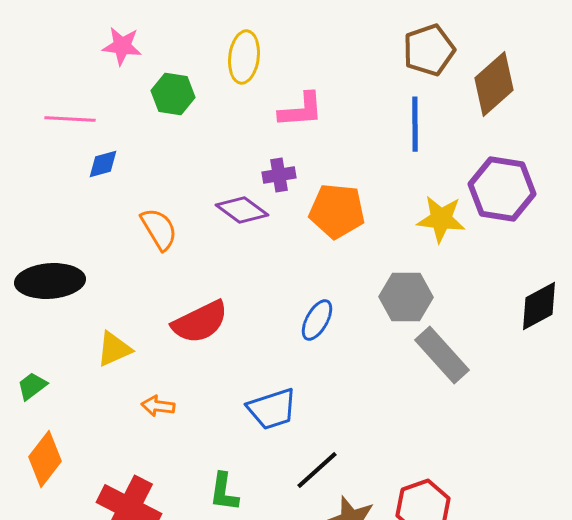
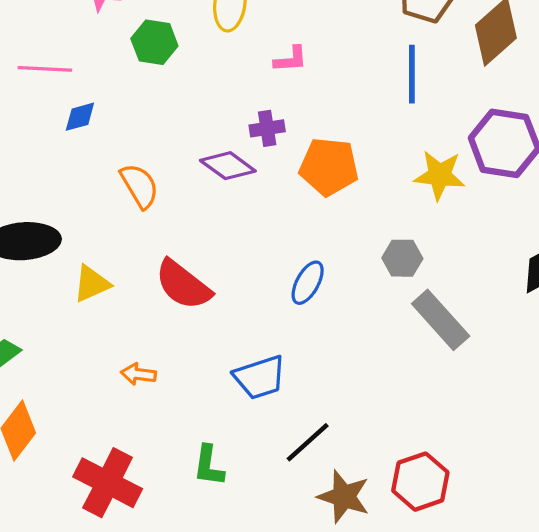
pink L-shape: (301, 110) -> (291, 59), size x0.7
gray hexagon: (406, 297) -> (402, 258), size x0.7
red semicircle: (200, 322) -> (183, 285), turned 64
yellow triangle: (114, 349) -> (92, 284), moved

